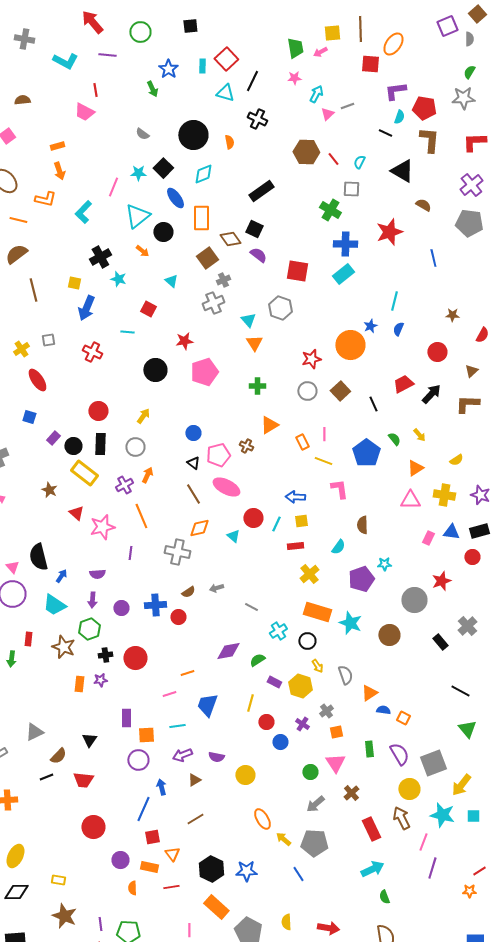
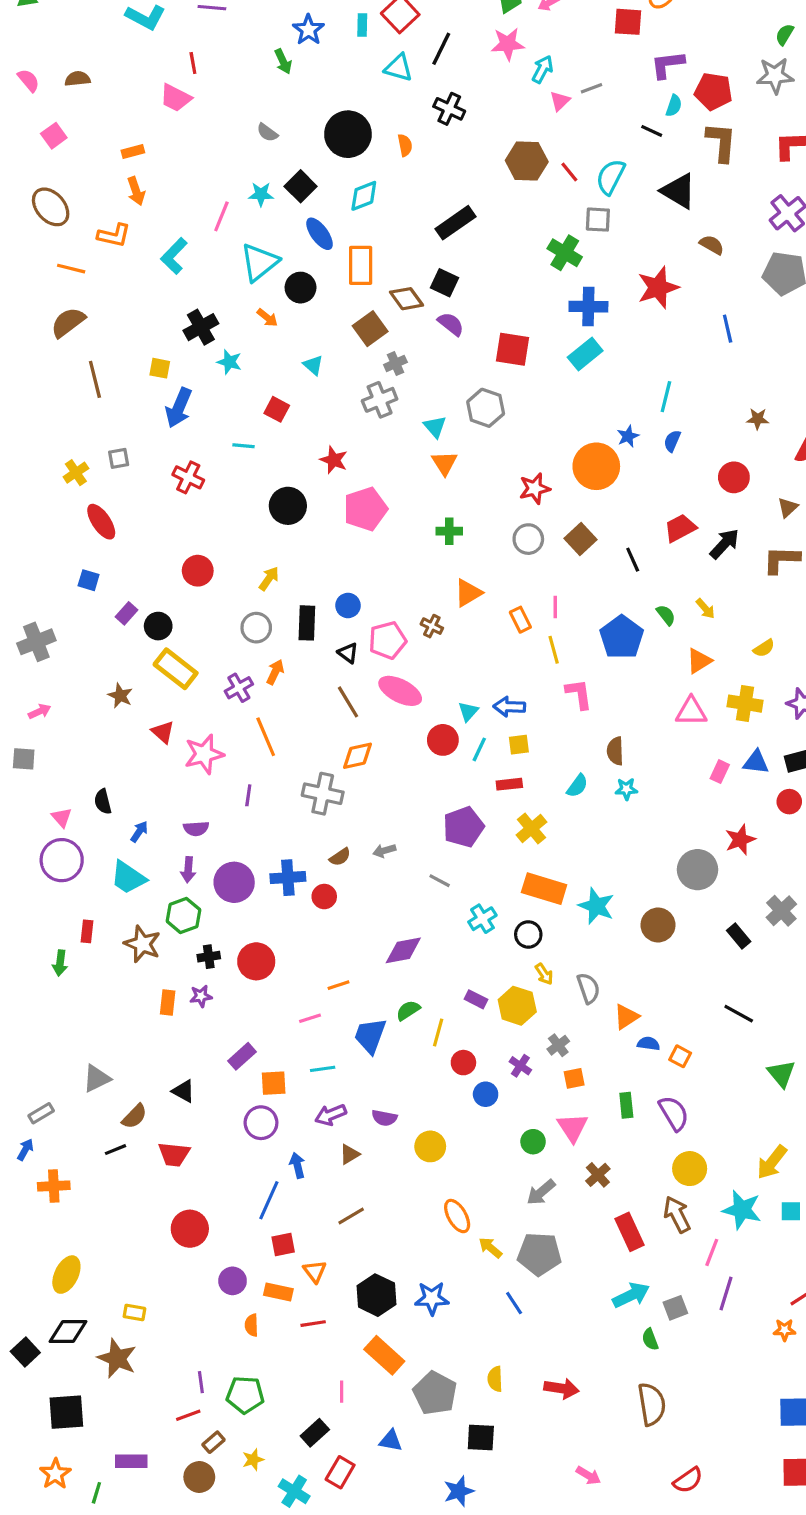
pink star: (294, 78) -> (508, 44), size x1.5
cyan semicircle: (359, 162) -> (611, 177), size x1.6
red star: (184, 341) -> (334, 460), turned 30
black rectangle: (100, 444) -> (307, 623), moved
yellow line: (323, 461) -> (554, 650), turned 54
cyan triangle: (233, 536) -> (468, 711), moved, turned 32
black semicircle: (38, 557) -> (103, 802), size x0.6
cyan star: (384, 564) -> (626, 789), moved
purple pentagon: (361, 579) -> (463, 827), moved
purple circle: (121, 608) -> (234, 882), size x1.6
green semicircle: (257, 660) -> (408, 1010), moved
black line: (460, 691) -> (739, 1014), moved
purple rectangle: (126, 718) -> (242, 1056), turned 48
black triangle: (89, 740) -> (183, 1091), turned -35
gray square: (433, 763) -> (675, 1308), moved, size x0.6
brown star: (64, 916) -> (117, 1358), moved

